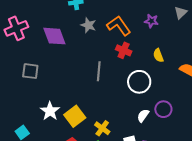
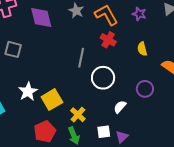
white circle: (139, 82) -> (103, 78), moved
purple circle: (163, 109) -> (145, 89), moved

